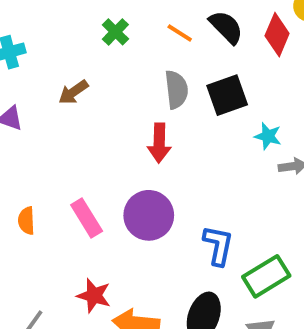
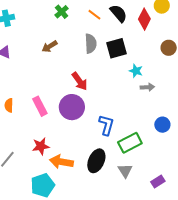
brown arrow: (73, 92) -> (50, 46), moved
red arrow: (159, 143) -> (80, 81), moved, turned -42
red star: (94, 296) -> (41, 146), turned -30

